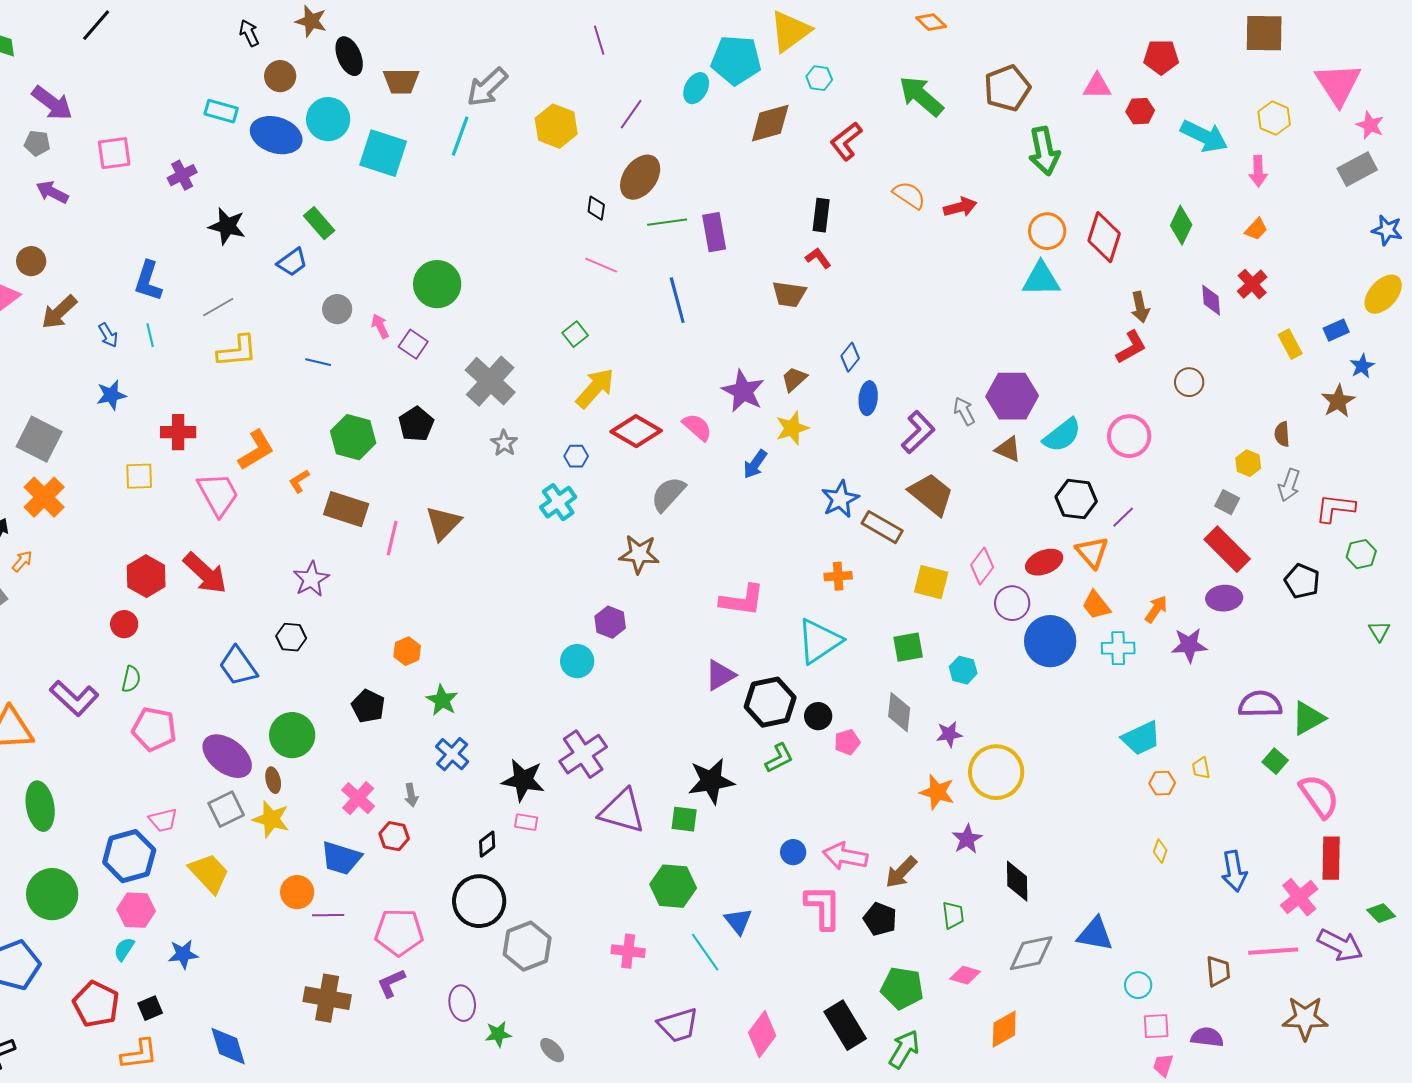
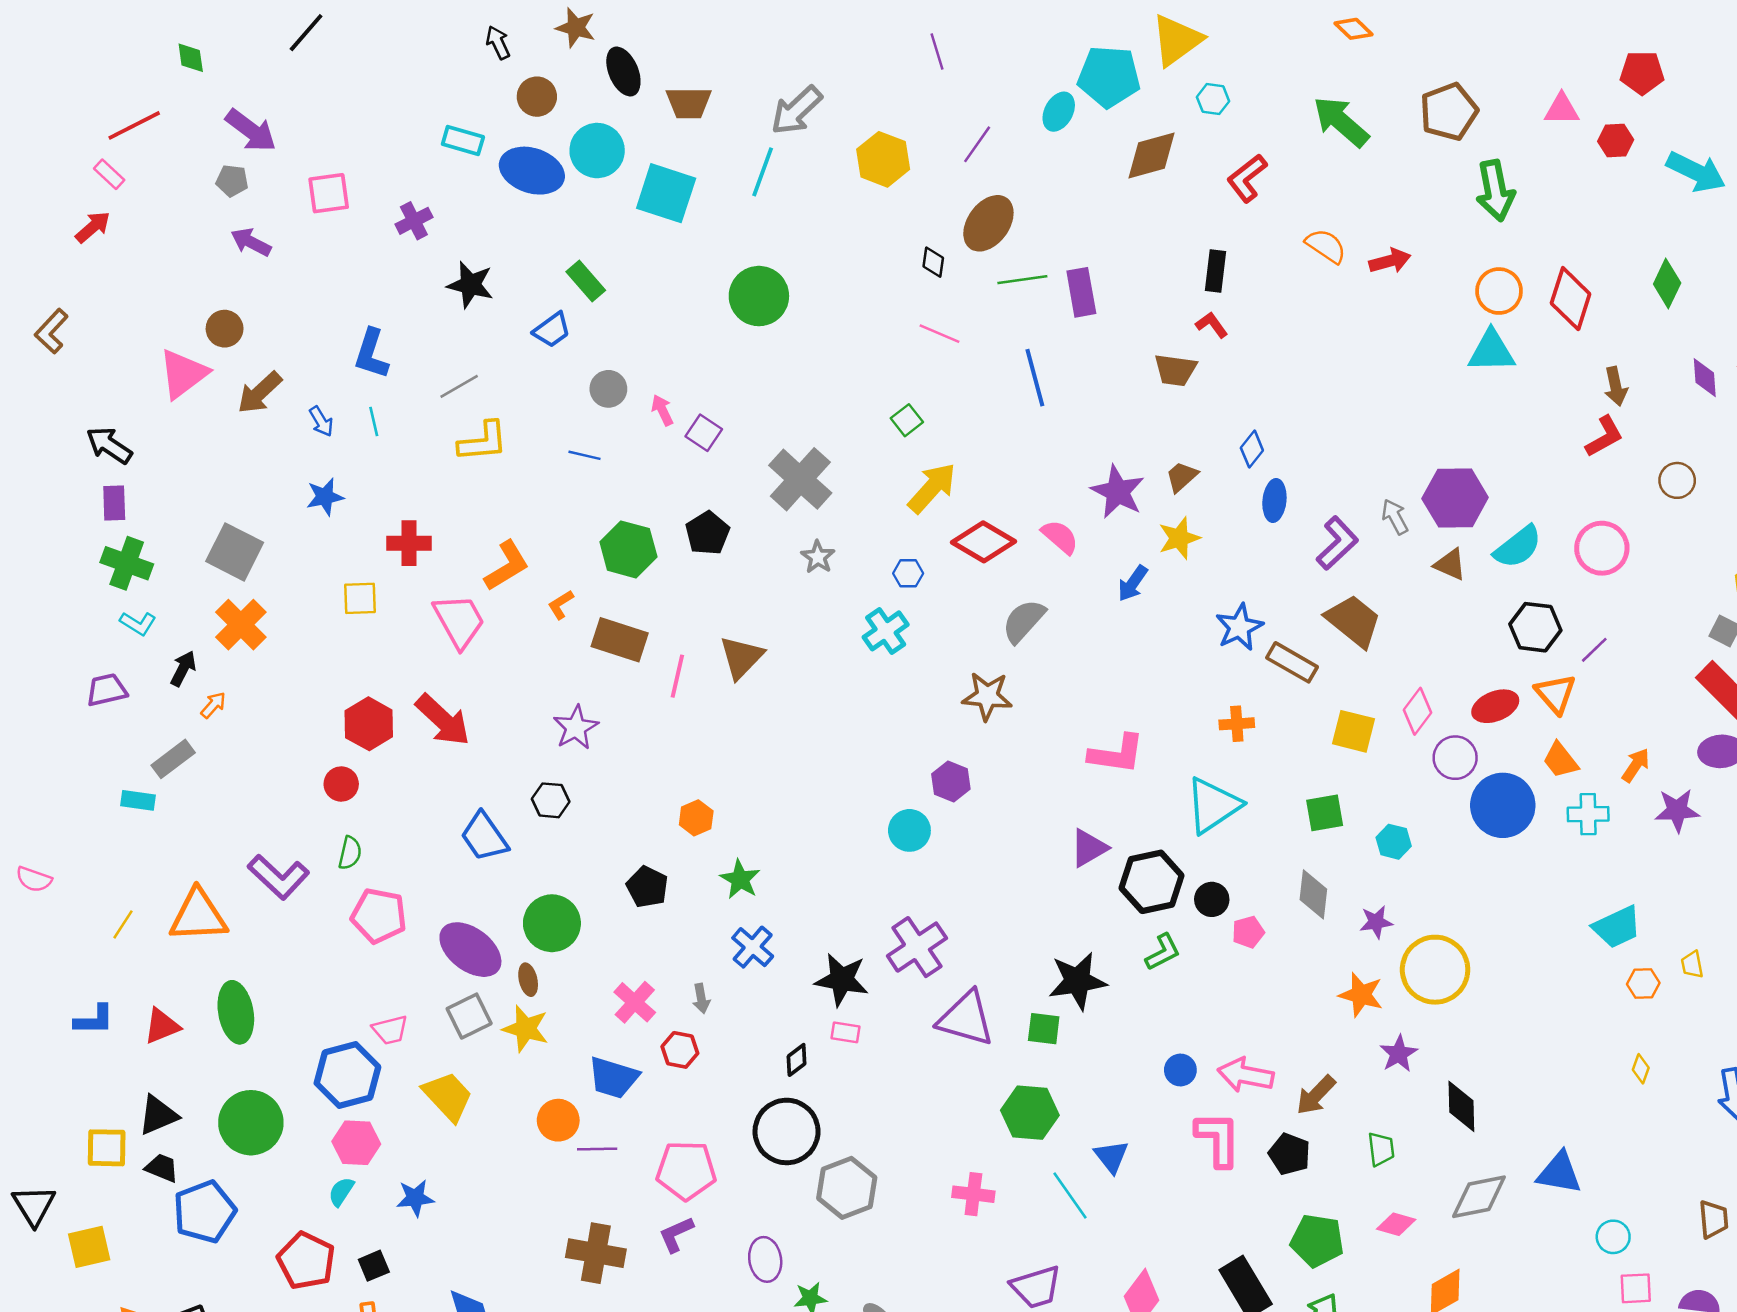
green circle: (437, 284) -> (759, 296), moved

